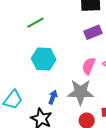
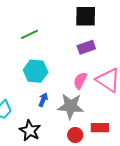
blue arrow: (53, 97) -> (43, 100), moved

